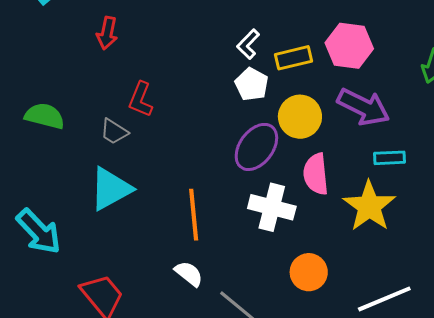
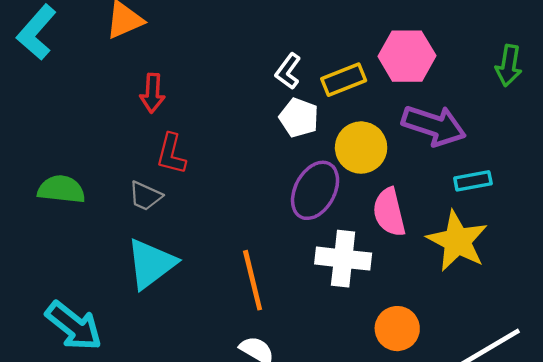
red arrow: (107, 33) -> (152, 93), moved

